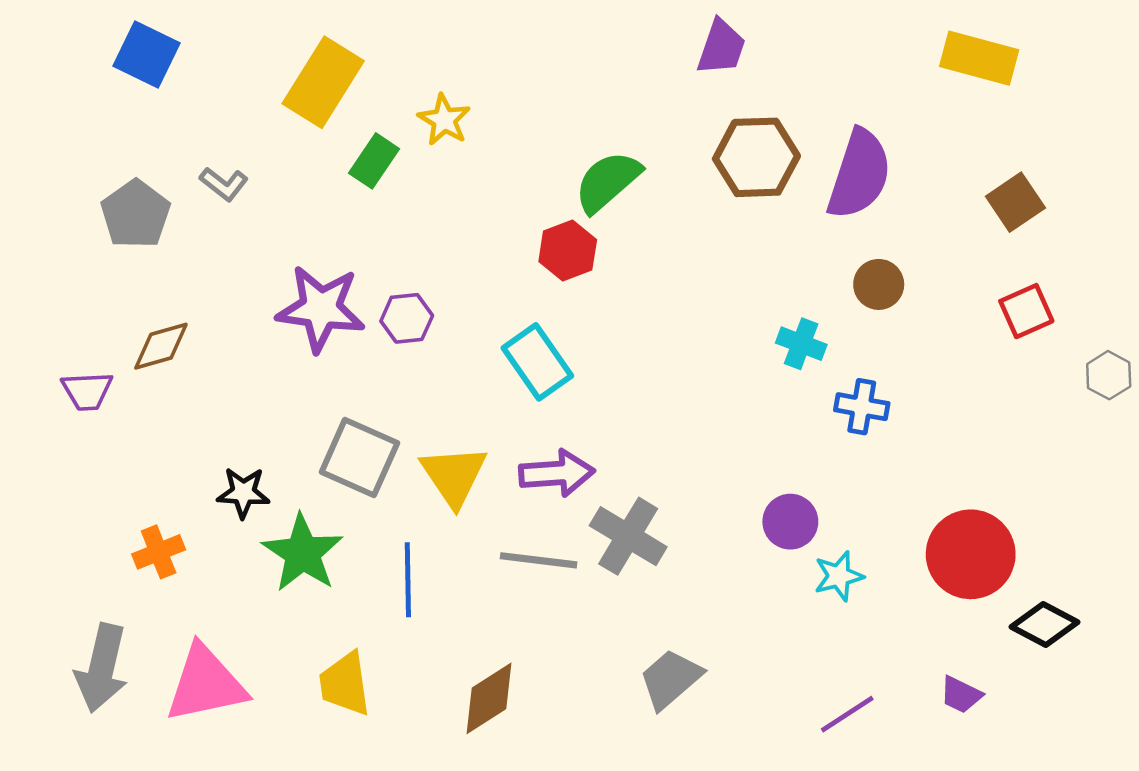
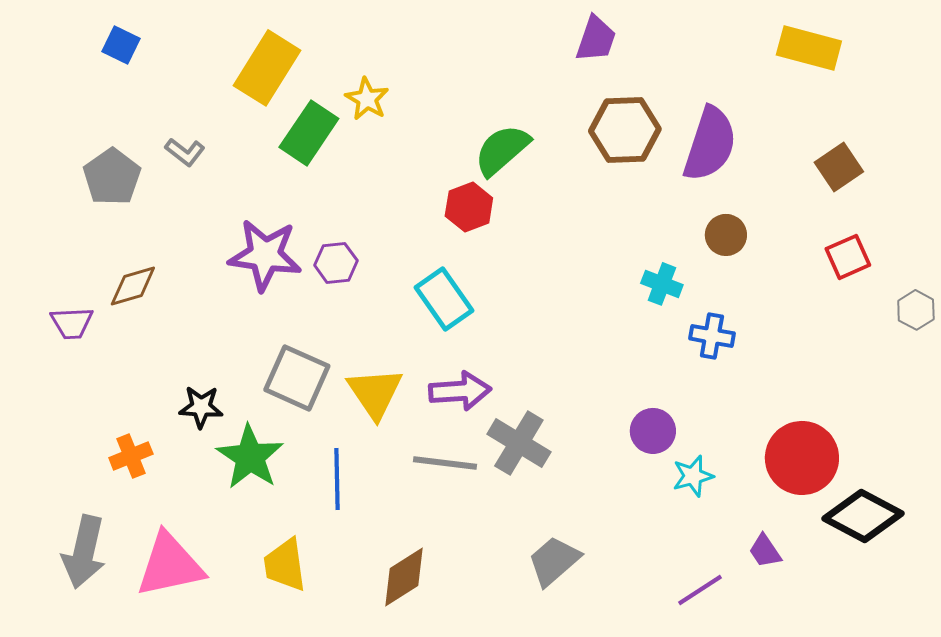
blue square: (146, 54) -> (121, 45), size x0.7
green rectangle: (374, 161) -> (309, 133), size x1.4
black diamond: (1044, 625) -> (863, 516), size x1.4
purple trapezoid: (961, 695) -> (765, 551), moved, turned 30

